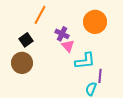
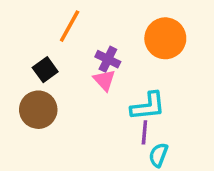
pink triangle: (68, 46) -> (104, 80), moved
purple line: (100, 76) -> (144, 132), moved

